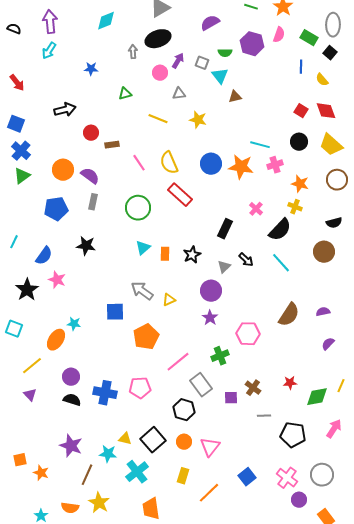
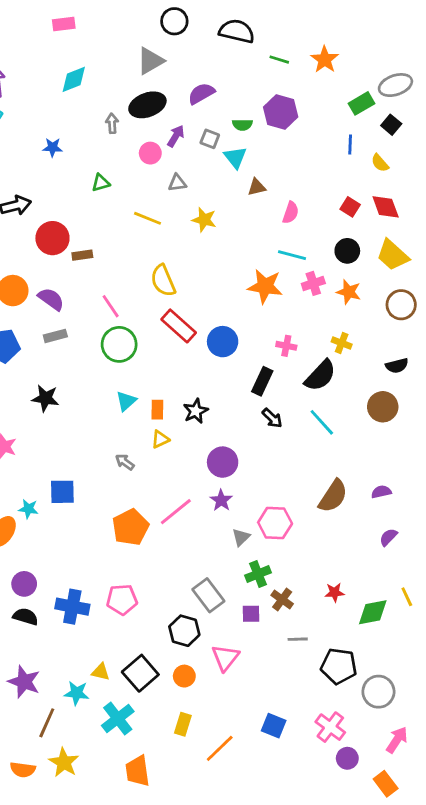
purple semicircle: (210, 23) -> (201, 94), moved
gray ellipse: (333, 25) -> (395, 85), turned 70
pink semicircle: (279, 35) -> (291, 213), moved
green rectangle: (309, 38) -> (361, 103), turned -60
red circle: (91, 133) -> (52, 238), size x1.5
pink line: (139, 163) -> (111, 306), moved
blue circle: (211, 164) -> (223, 342), moved
orange star: (300, 184) -> (349, 292), moved
gray rectangle: (93, 202) -> (55, 336), turned 63
pink cross: (256, 209) -> (286, 346), turned -32
black rectangle: (225, 229) -> (262, 381), moved
gray triangle: (224, 267) -> (241, 537), moved
gray arrow: (142, 291) -> (125, 462), size x0.6
yellow triangle: (169, 300) -> (160, 439), moved
blue square: (115, 312) -> (62, 492), moved
green cross: (220, 356) -> (258, 574), moved
pink line: (178, 362) -> (176, 512), moved
yellow line: (341, 386) -> (407, 597), turned -48
pink arrow: (334, 429) -> (397, 740), moved
pink triangle: (210, 447) -> (225, 658), moved
gray circle: (322, 475) -> (378, 692), moved
blue square: (247, 477) -> (274, 726), turned -30

